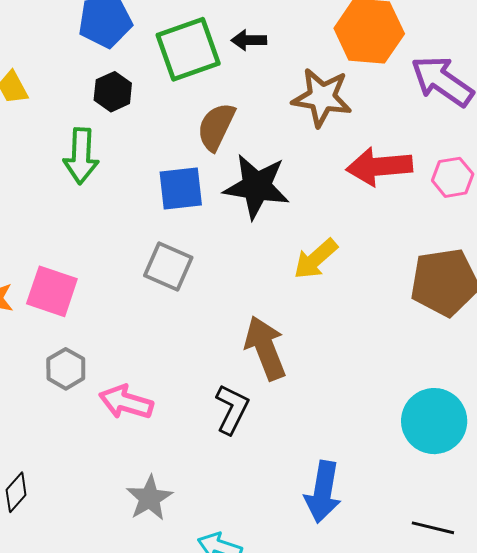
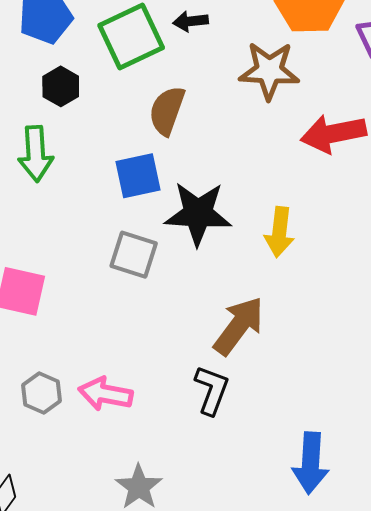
black star: (257, 186) -> (198, 214), moved
yellow arrow: (316, 259) -> (279, 232), turned -36
brown arrow: (265, 348) -> (239, 326), turned 64
gray hexagon: (66, 369) -> (42, 393), moved

